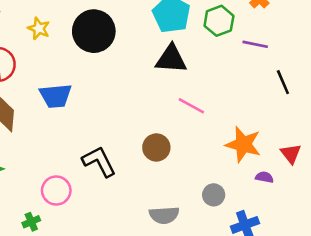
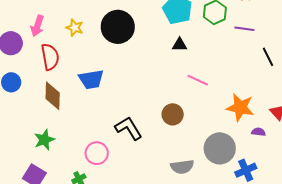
black triangle: (171, 59) -> (180, 45), size x0.6
gray circle: (214, 195) -> (220, 148), size x1.8

